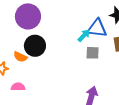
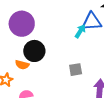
gray square: (93, 53) -> (76, 70), moved

